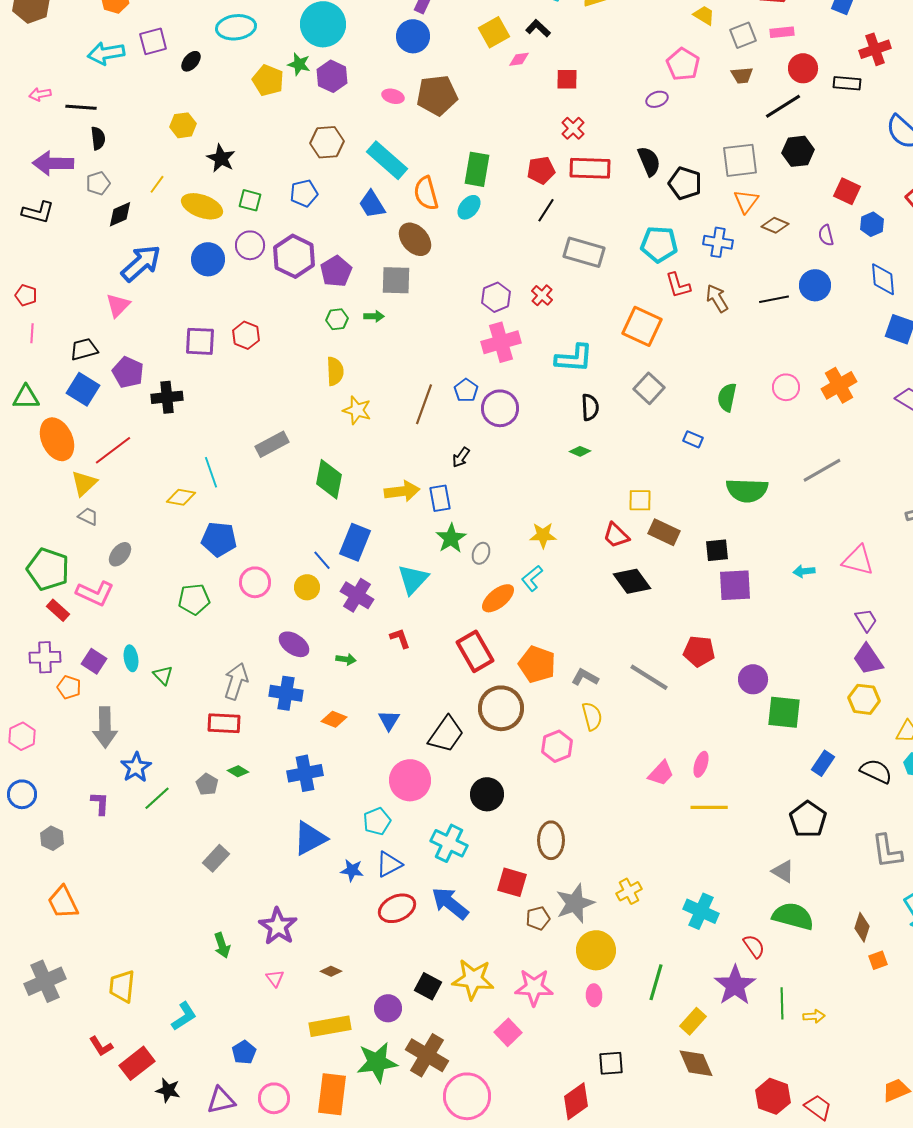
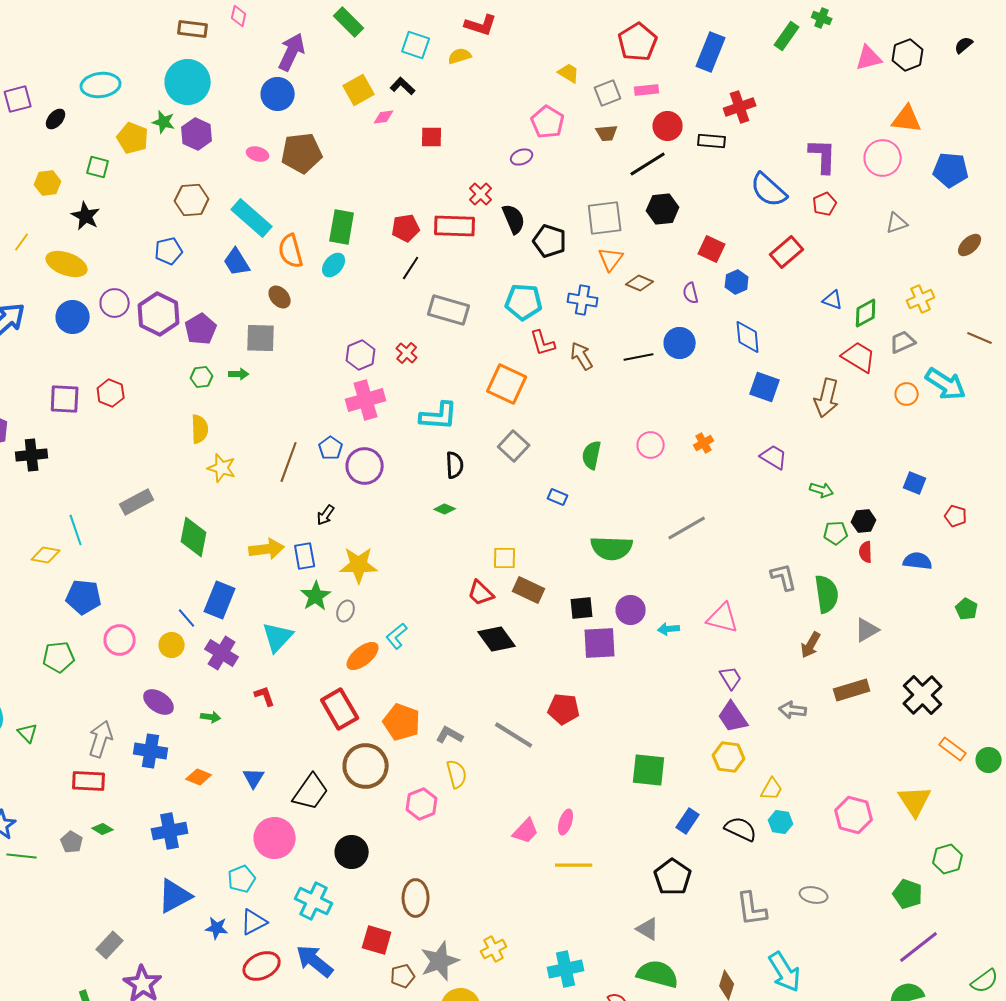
red cross: (573, 128) -> (481, 194), moved
green square: (250, 200) -> (98, 167), moved
brown ellipse: (415, 239) -> (280, 297), size x0.7
orange cross: (839, 385) -> (704, 443), size x0.6
yellow star: (543, 535) -> (359, 565), moved, size x1.4
purple circle: (753, 679) -> (631, 610), moved
green line: (157, 798) -> (22, 856), turned 48
gray rectangle: (216, 858) -> (110, 945), moved
cyan cross: (701, 911) -> (566, 969), turned -36

